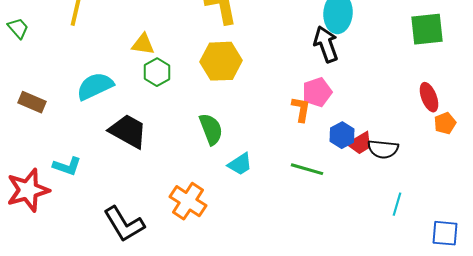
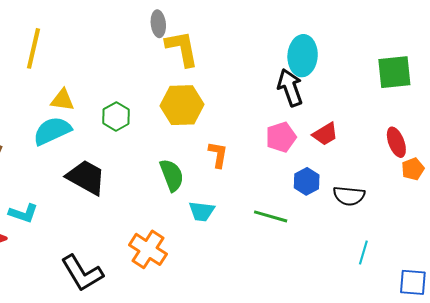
yellow triangle: (143, 44) -> (62, 100), moved
orange L-shape: (301, 109) -> (218, 155), moved
red trapezoid: (360, 143) -> (325, 134), moved
cyan trapezoid: (240, 164) -> (202, 211), turned 40

